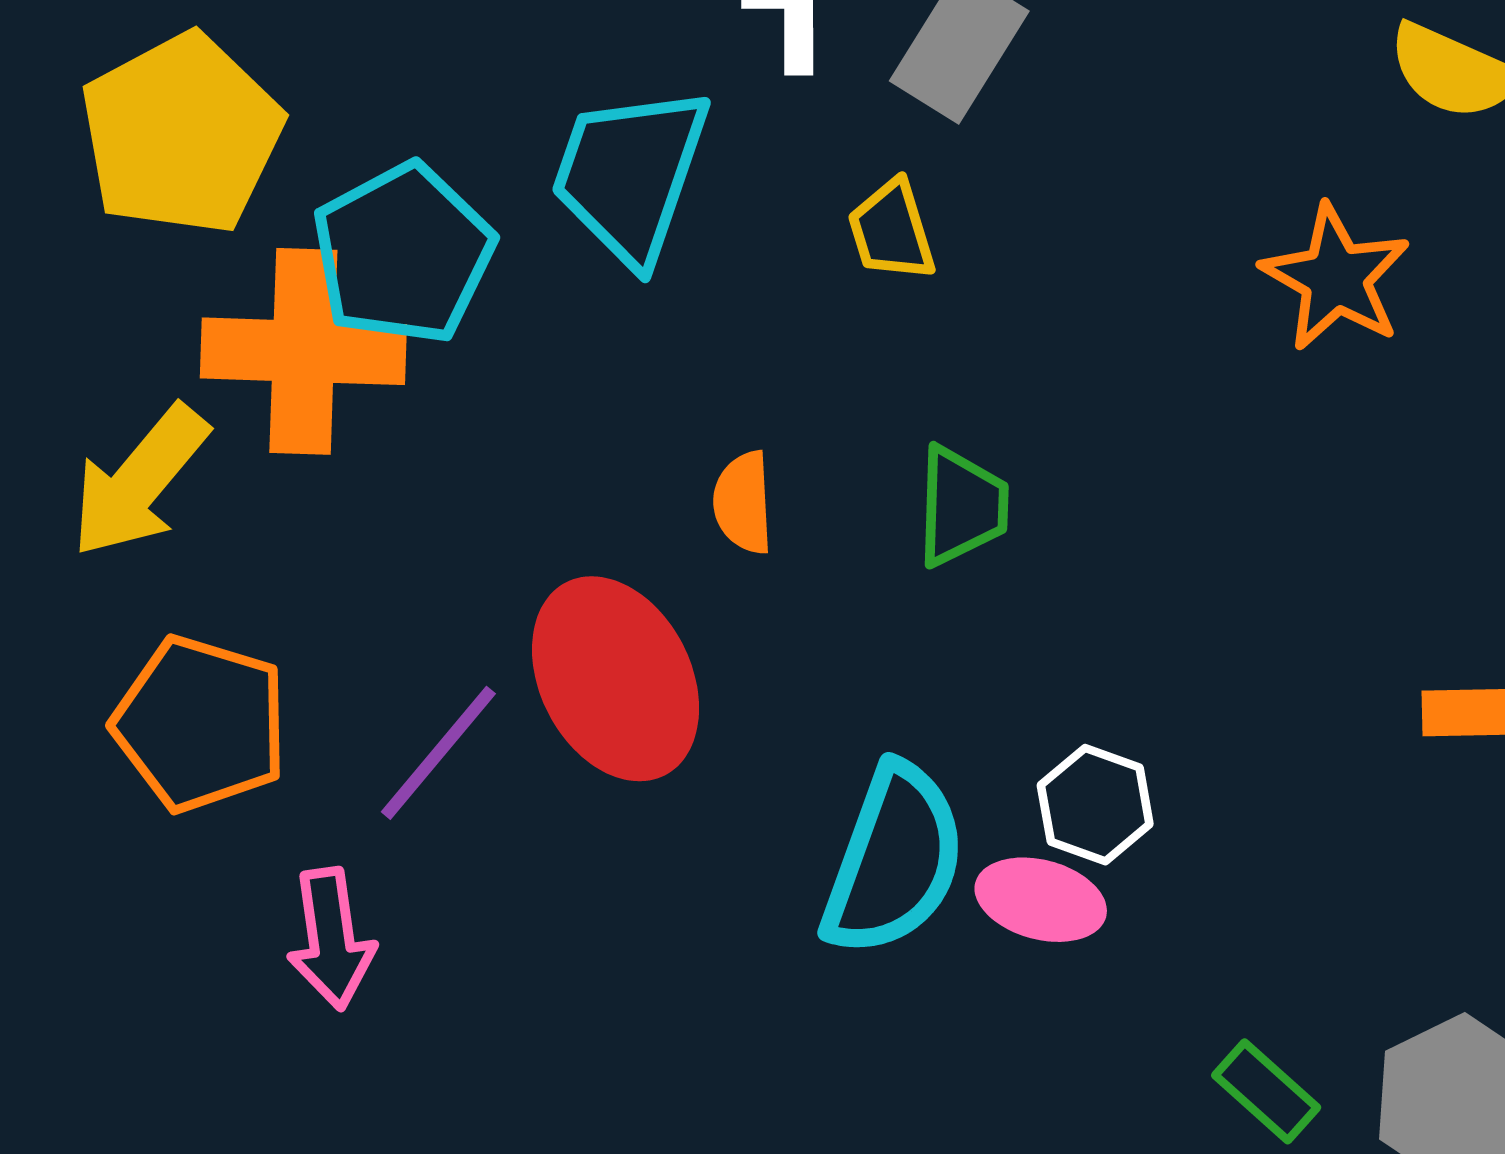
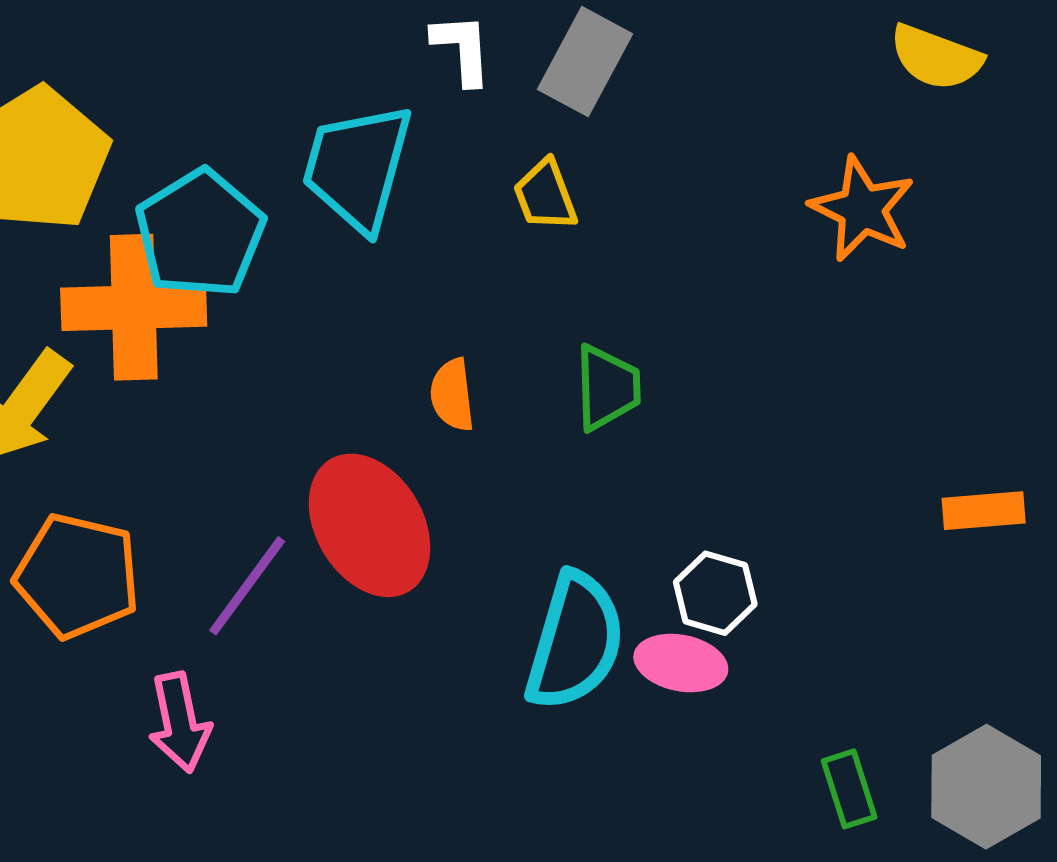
green rectangle: (1266, 1091) -> (849, 789), turned 34

